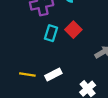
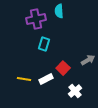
red square: (73, 30) -> (63, 68), moved

